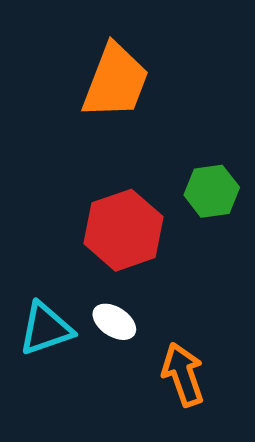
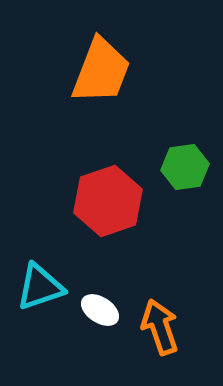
white ellipse: (114, 322) -> (100, 310), moved

